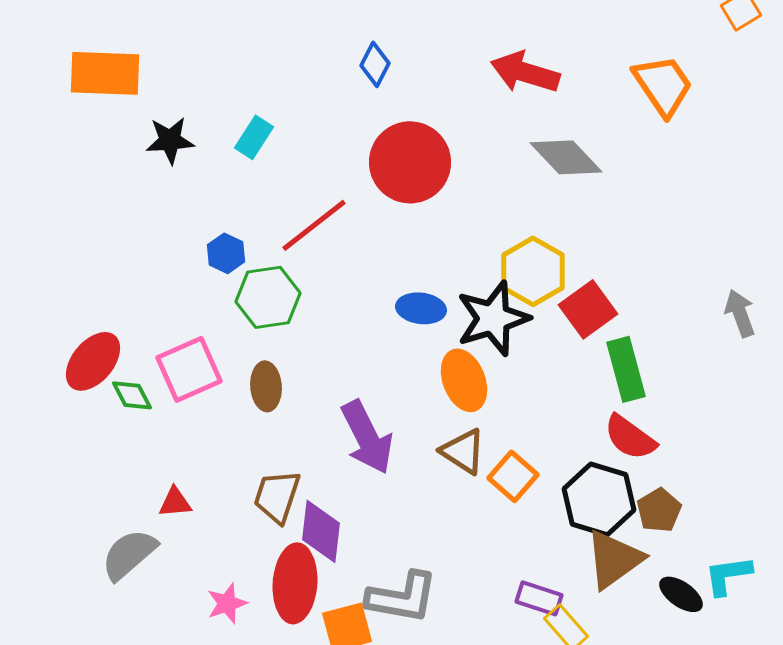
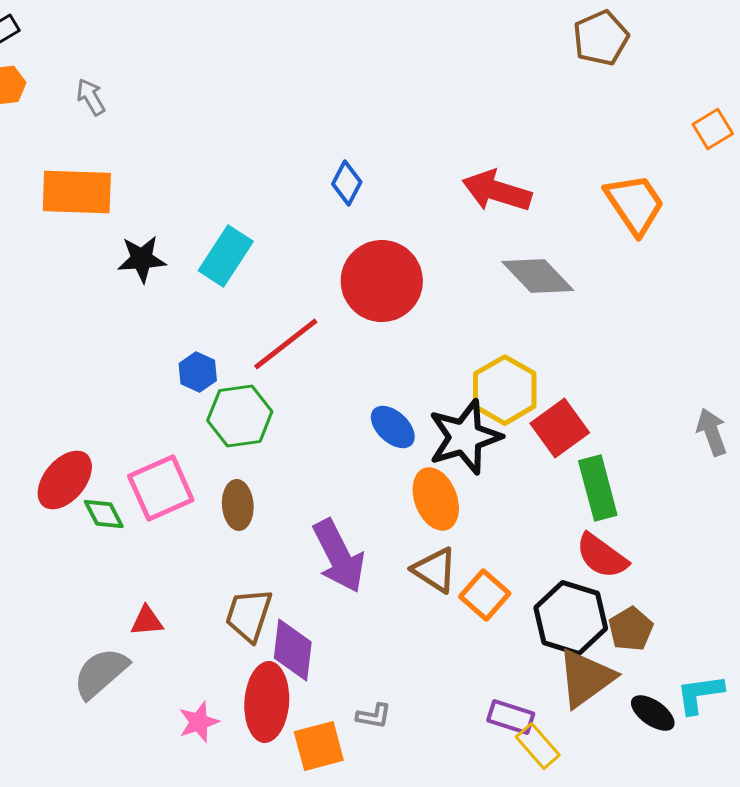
cyan rectangle: (254, 137) -> (226, 256), size x1.4
blue ellipse: (421, 308) -> (393, 427), turned 36
gray L-shape: (402, 597) -> (374, 716), size x0.5

